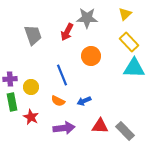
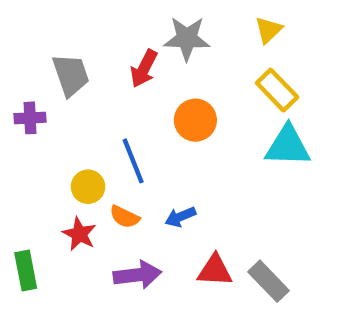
purple cross: (10, 79) -> (30, 118), moved
yellow circle: (31, 87) -> (88, 187), moved
green rectangle: (12, 102) -> (26, 270), moved
red star: (31, 117) -> (79, 234), moved

